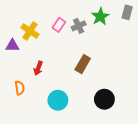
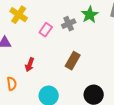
pink rectangle: (59, 25) -> (46, 30), moved
yellow cross: (30, 31) -> (19, 15), moved

